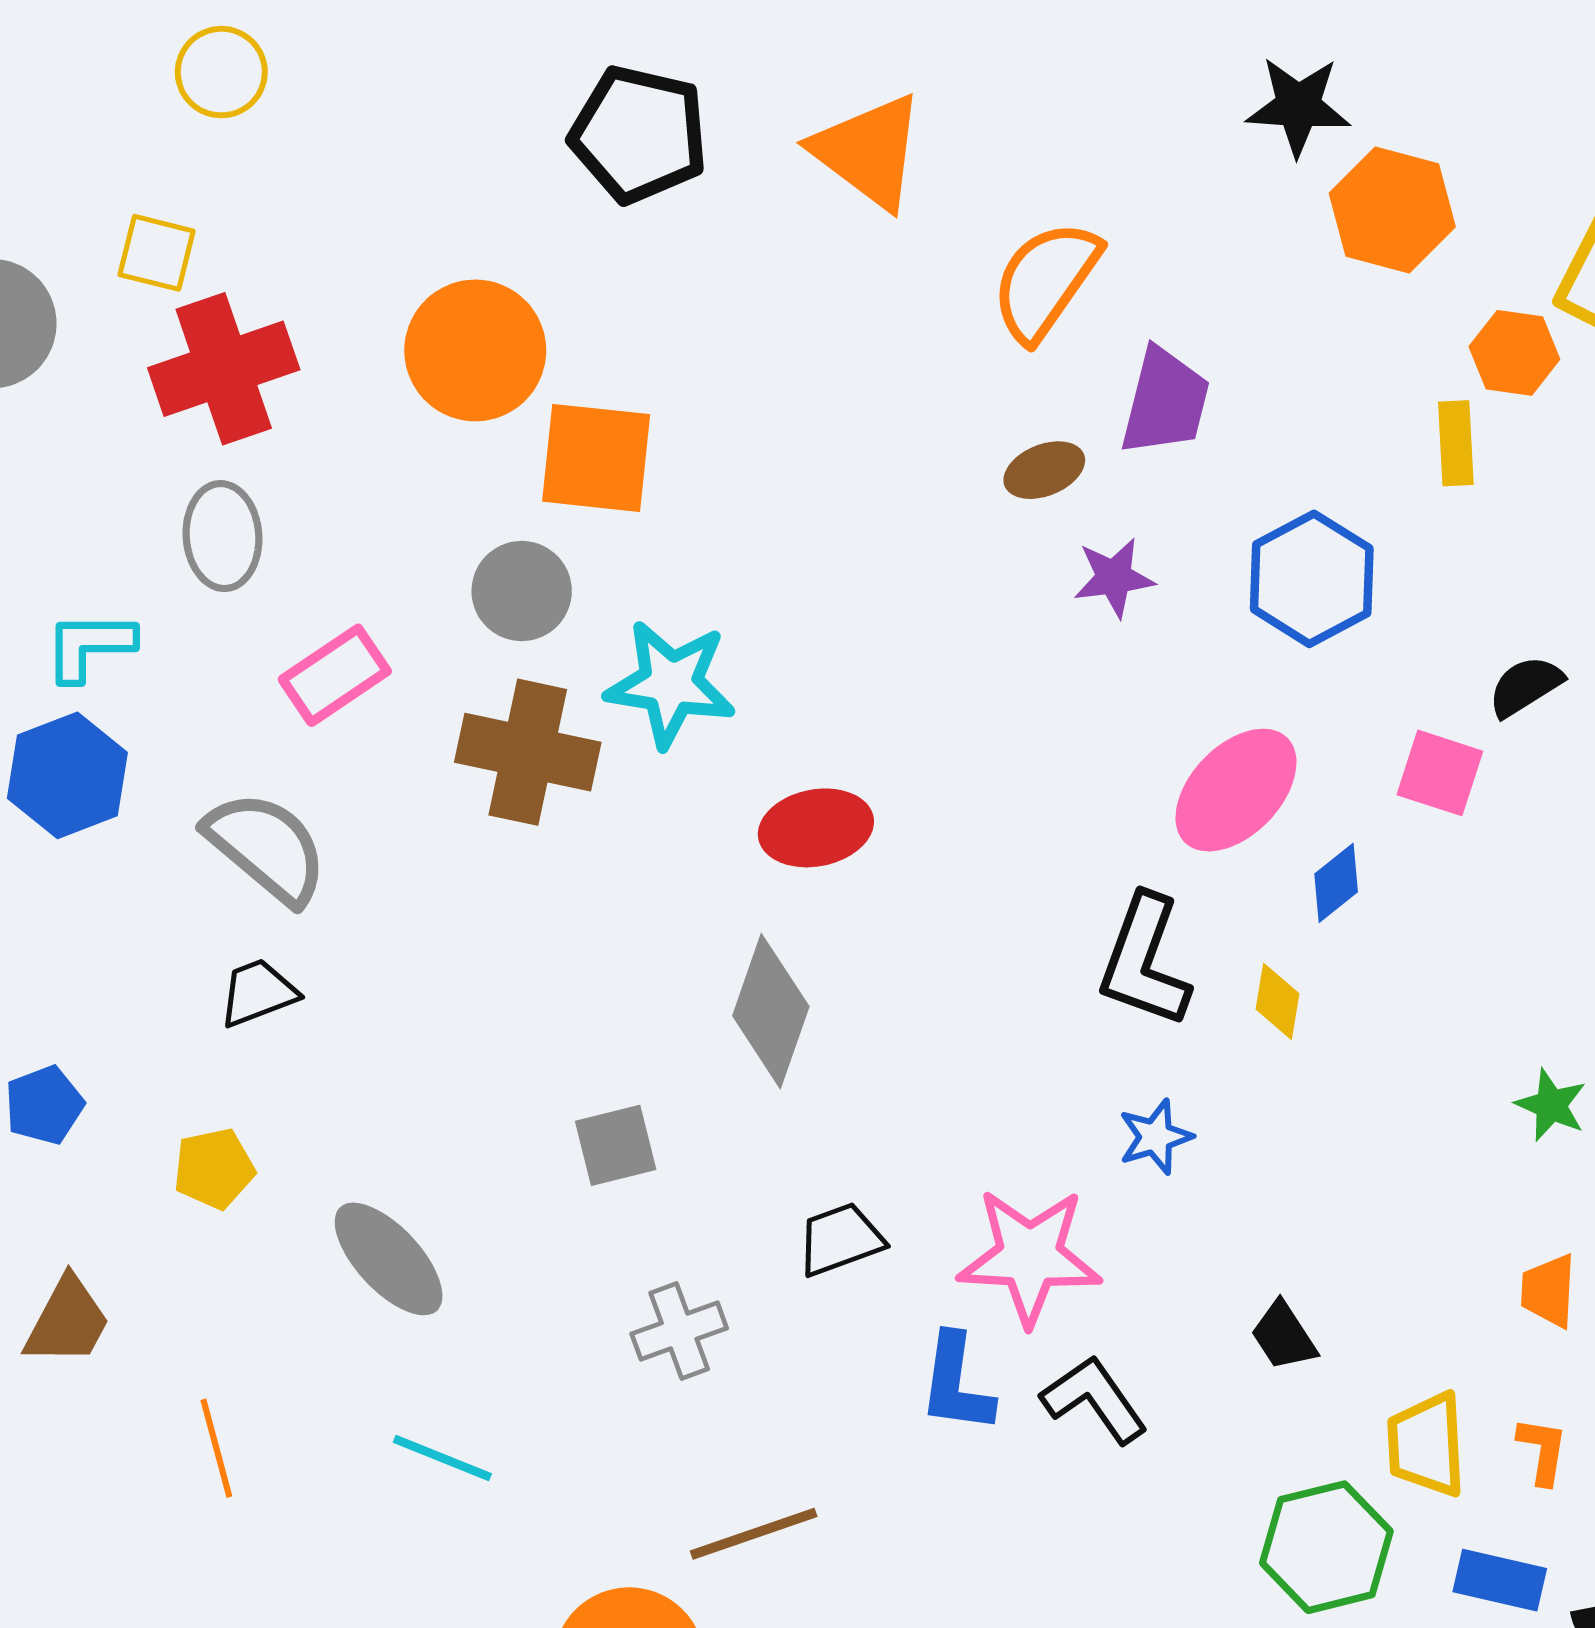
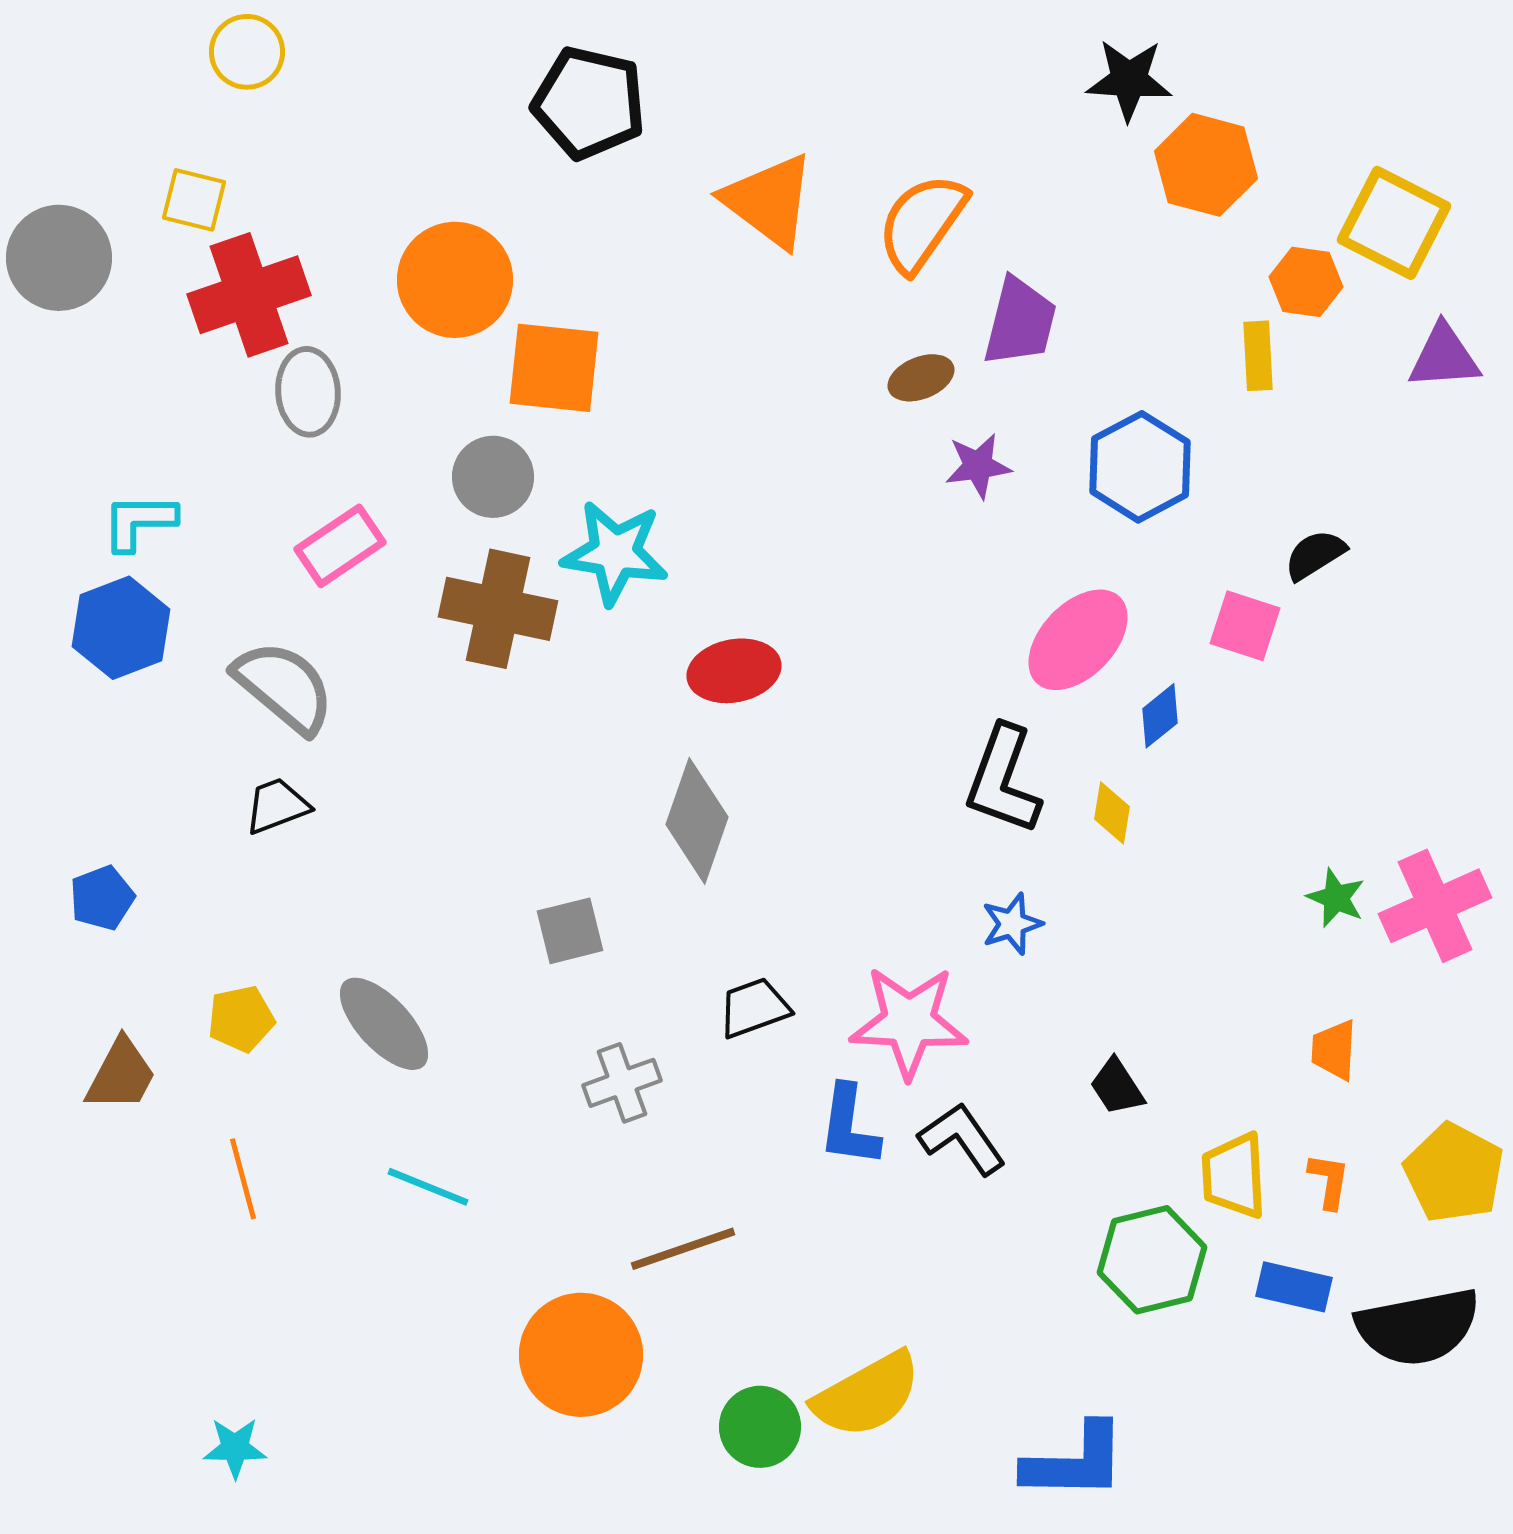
orange triangle: (868, 151) -> (769, 201), moved
gray ellipse: (222, 536) -> (308, 392), moved
yellow pentagon: (214, 1169) -> (241, 1019), moved

